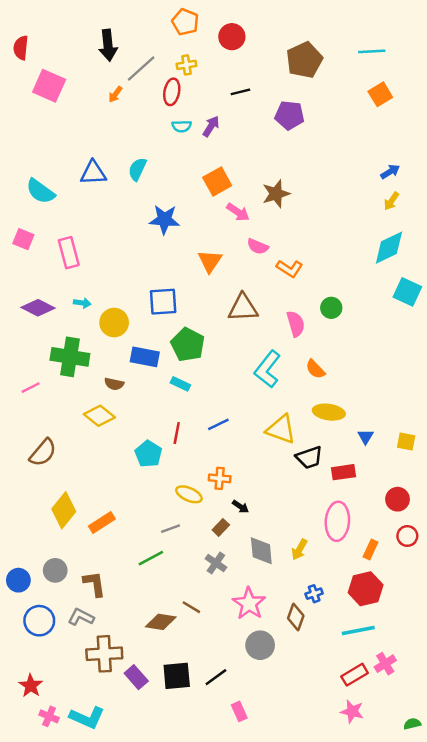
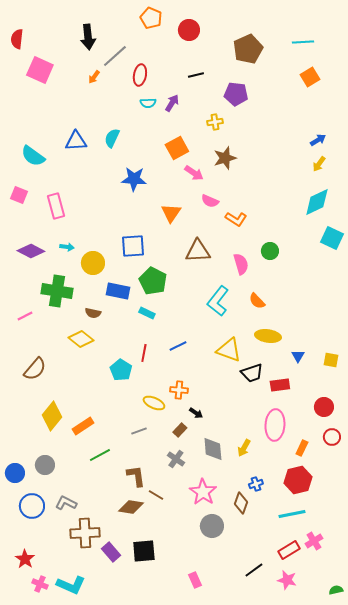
yellow cross: (186, 65) -> (215, 122), moved
green line: (151, 558) -> (100, 455), moved
brown L-shape: (94, 584) -> (136, 476), moved
black line: (216, 677) -> (254, 570), moved

